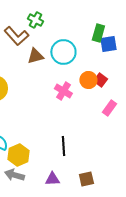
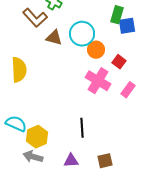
brown triangle: (35, 56) -> (54, 38), turned 30
orange circle: (88, 80) -> (96, 50), moved
pink cross: (63, 91) -> (98, 81), moved, size x1.4

